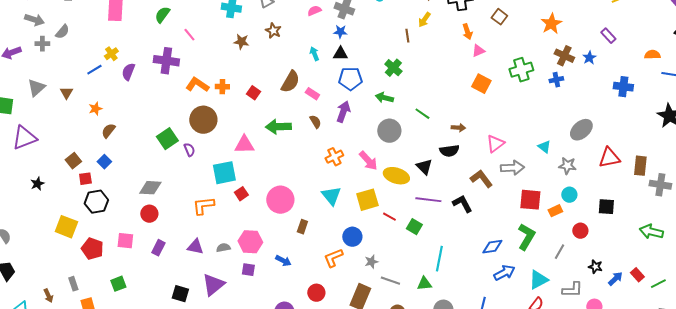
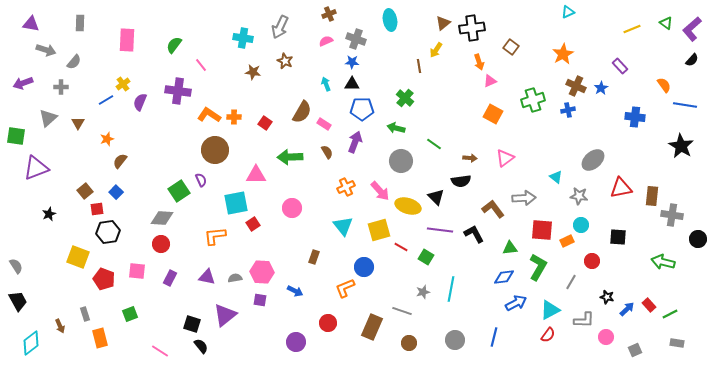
gray cross: (42, 44) -> (61, 87), moved
orange semicircle: (652, 55) -> (664, 85), turned 56
green square: (167, 139) -> (179, 191), moved
pink triangle: (495, 144) -> (505, 158), moved
pink circle: (280, 200) -> (292, 208), moved, size x0.7
gray star: (371, 262) -> (423, 292), moved
green triangle: (424, 284) -> (510, 248), moved

